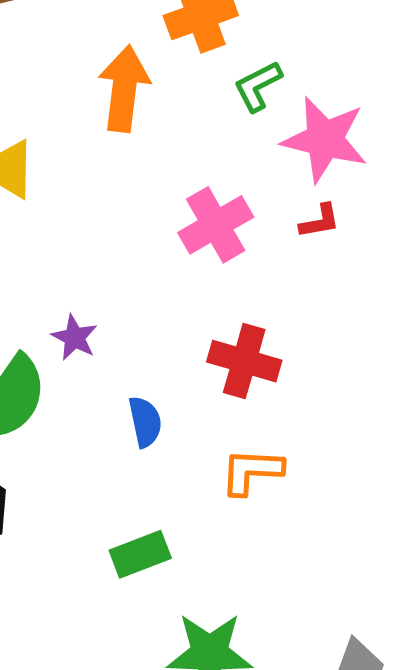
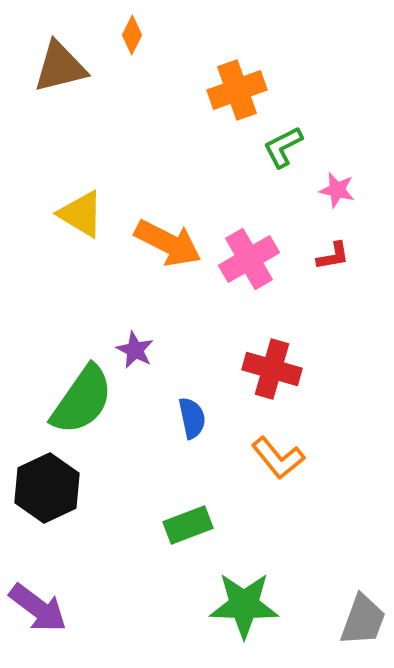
orange arrow: (124, 89) -> (168, 243), moved, turned 110
pink star: (325, 139) -> (337, 190), size x0.5
orange L-shape: (252, 471) -> (278, 458), turned -132

